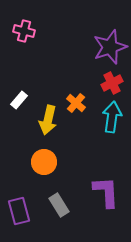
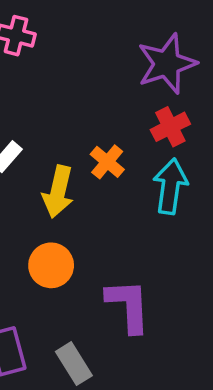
purple L-shape: (106, 192) -> (128, 306), moved
gray rectangle: (59, 205) -> (74, 364), moved

